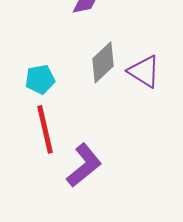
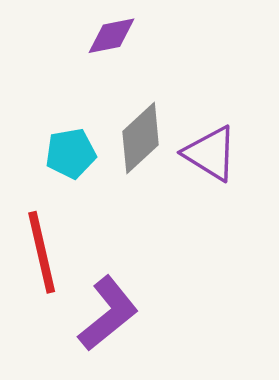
cyan pentagon: (40, 79) -> (71, 153), moved

